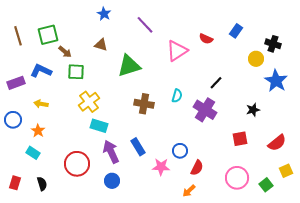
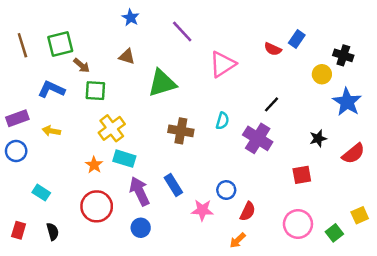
red semicircle: (206, 39) -> (273, 49), moved
purple rectangle: (16, 83) -> (17, 118), moved
orange star: (38, 131) -> (94, 165), moved
red semicircle: (277, 143) -> (353, 154), moved

